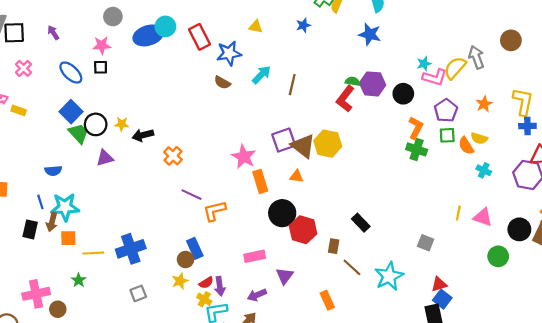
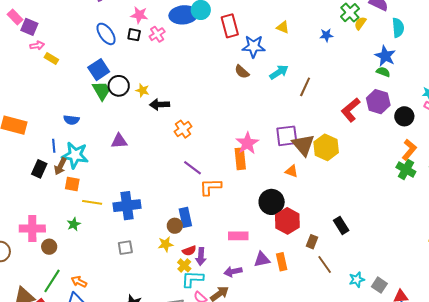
pink cross: (24, 68) -> (157, 34), moved
green semicircle: (353, 81) -> (383, 72), moved
purple triangle: (105, 158) -> (119, 141), moved
orange rectangle: (260, 181) -> (240, 159), moved
gray square: (426, 243) -> (379, 285), moved
purple triangle: (285, 276) -> (262, 259), turned 30
cyan star: (389, 276) -> (357, 280), size x0.6
orange rectangle: (327, 300) -> (282, 262), moved

